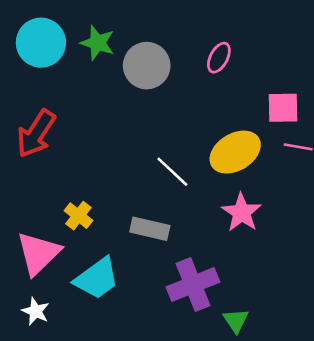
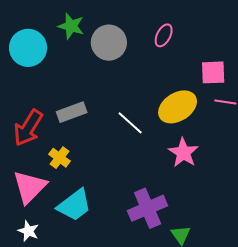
cyan circle: (41, 43) -> (28, 48), moved
red arrow: (36, 134) -> (28, 128), moved
gray rectangle: (150, 229) -> (72, 112), moved, turned -32

